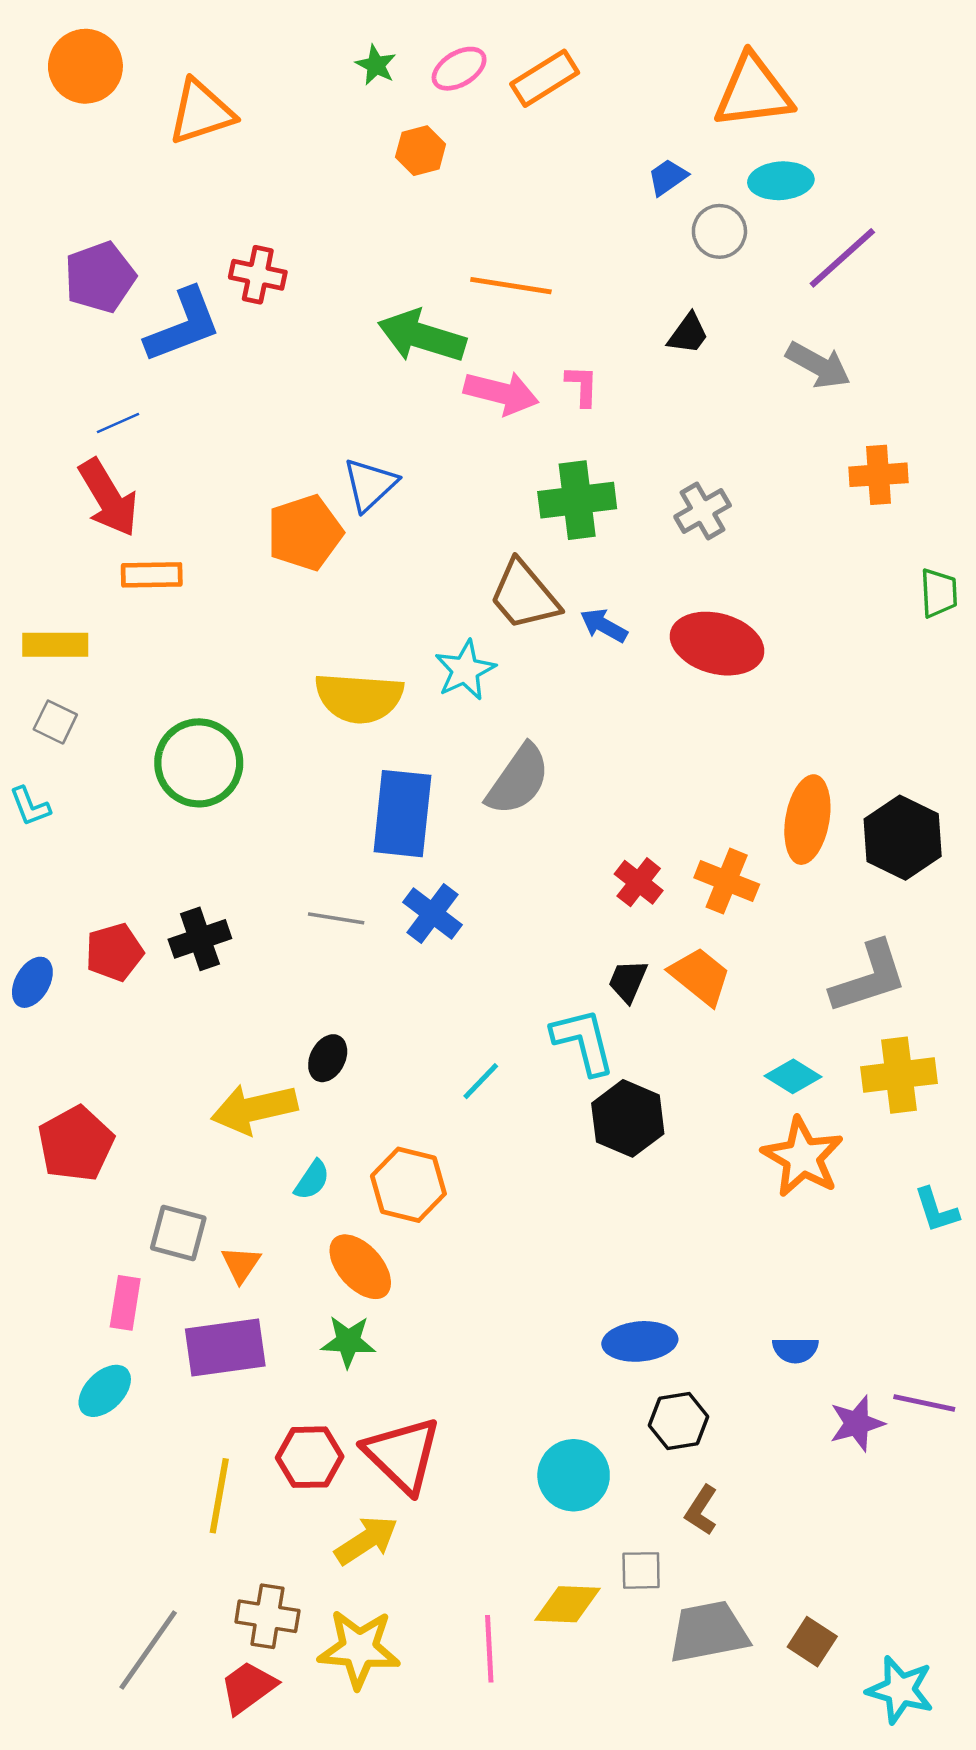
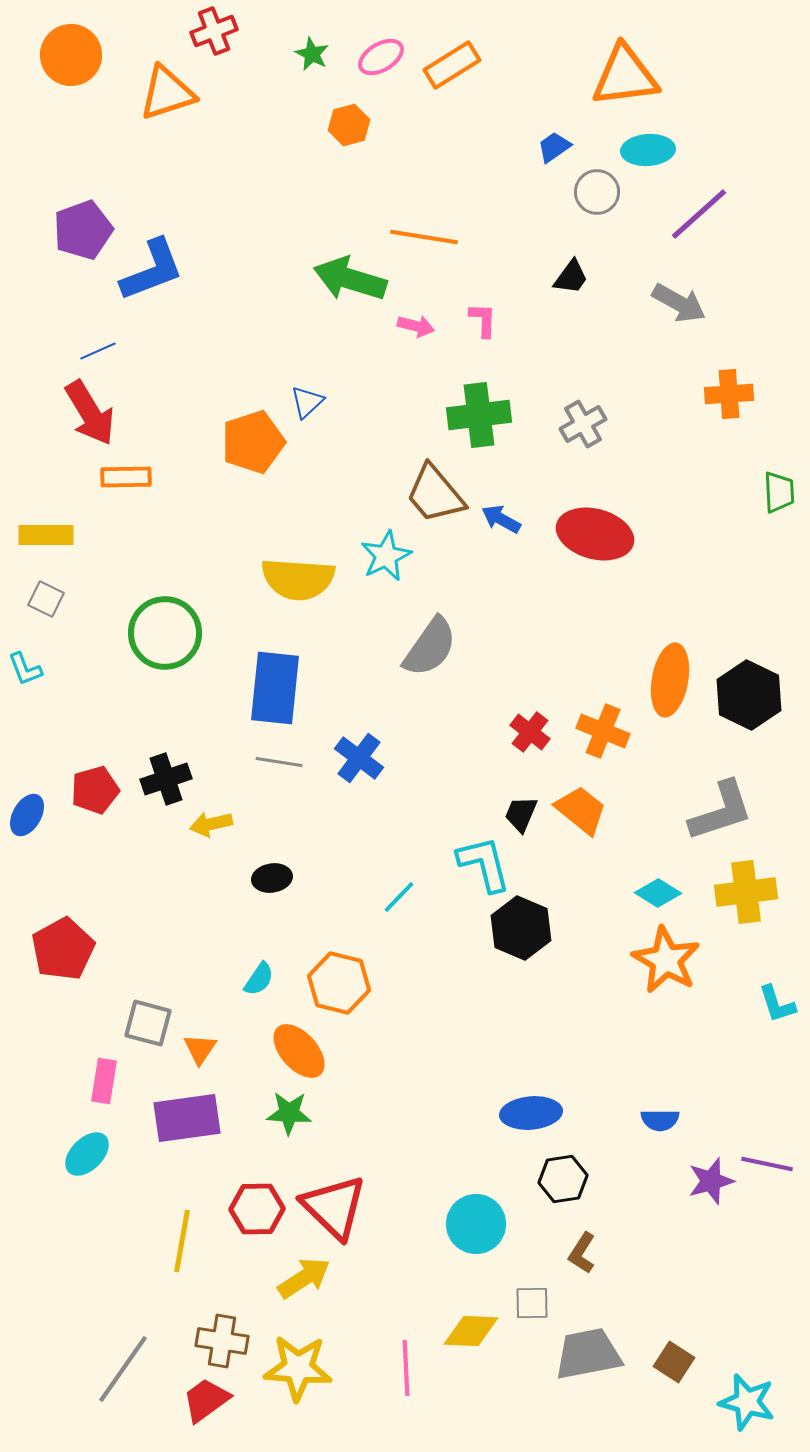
red cross: (258, 275) -> (214, 31), moved, turned -33
pink arrow: (501, 393) -> (416, 326), size x0.6
blue triangle: (370, 484) -> (307, 402), size x0.7
blue rectangle: (402, 814) -> (275, 688), moved
black ellipse: (328, 1058) -> (272, 878), turned 54
yellow arrow: (254, 1109) -> (211, 824), moved, size x0.6

